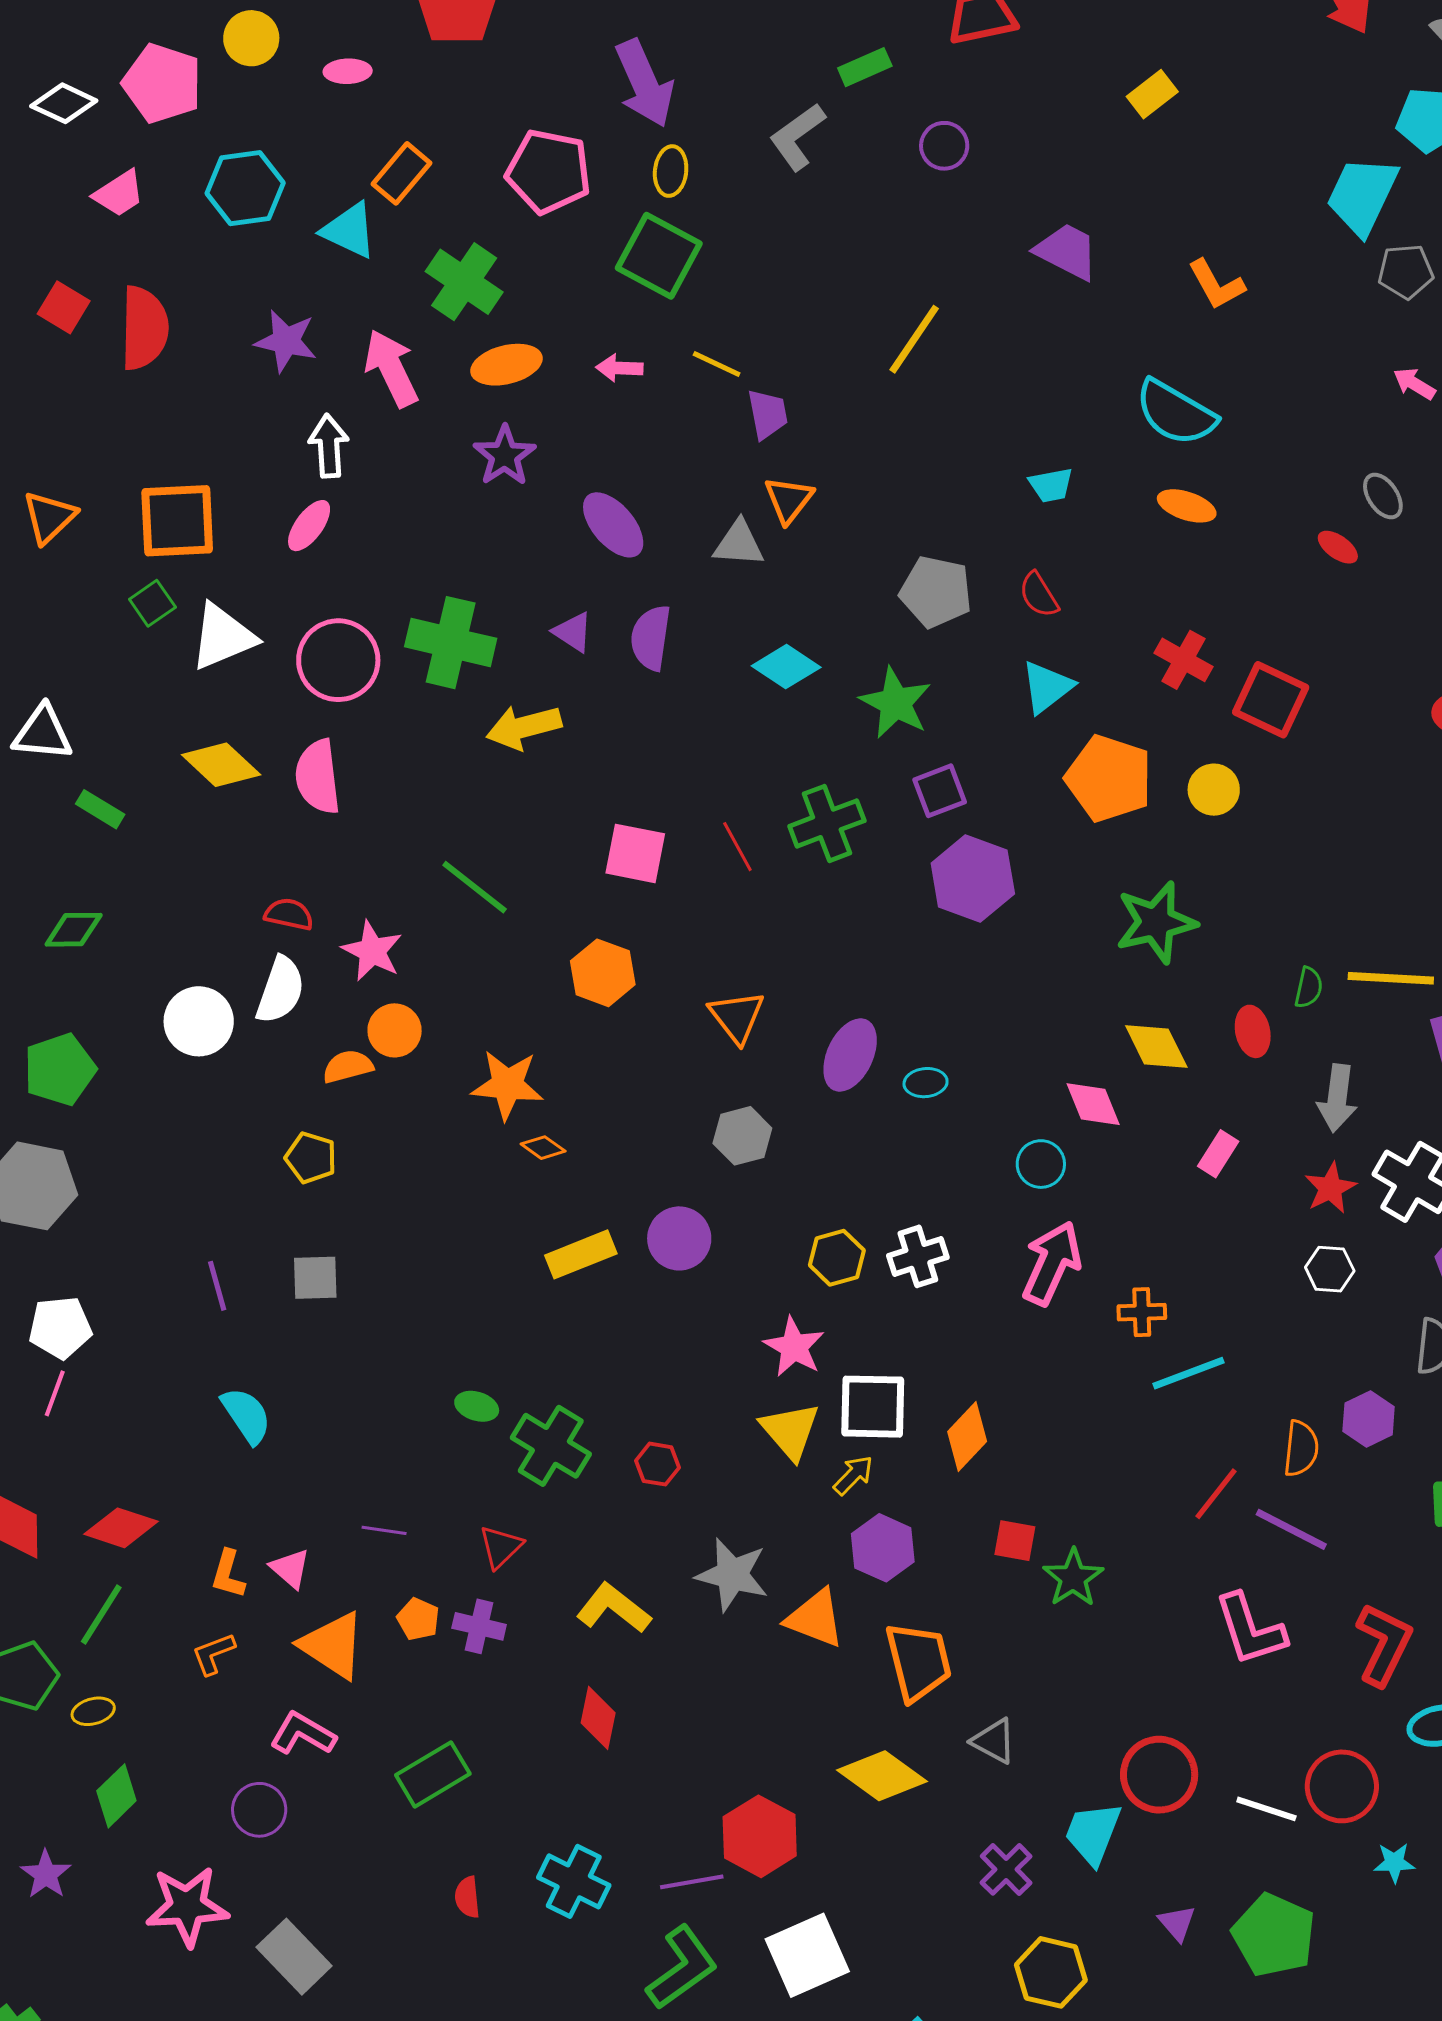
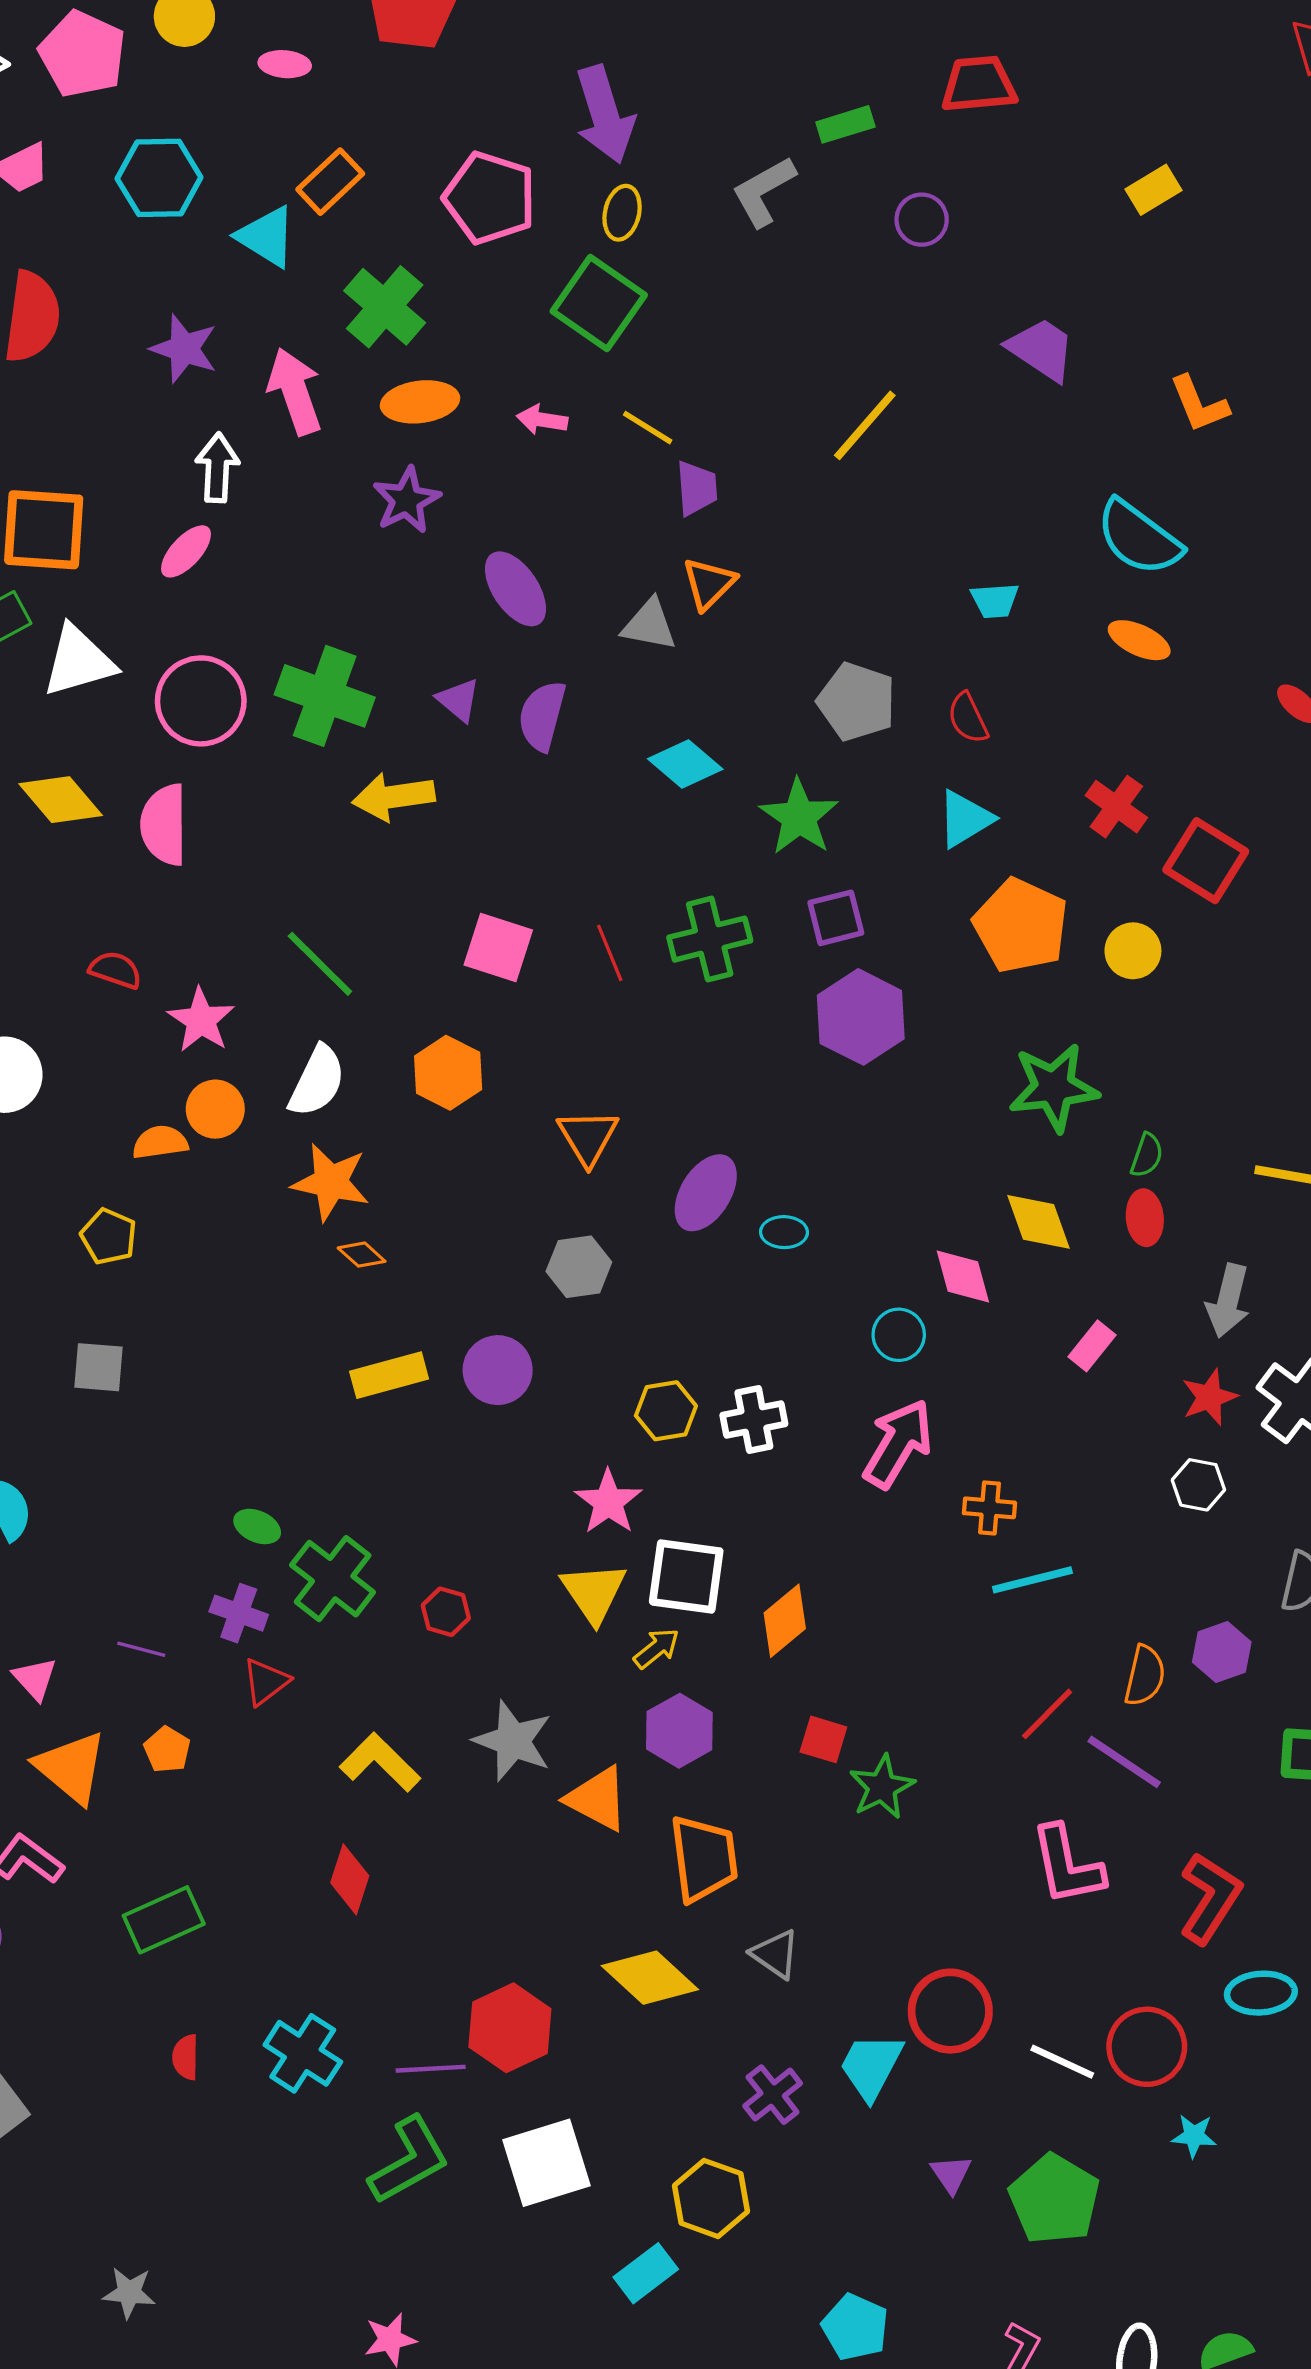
green semicircle: (1309, 988) -> (1147, 1155), moved
white semicircle: (280, 990) -> (317, 1081), moved
purple cross: (479, 1626) -> (239, 1613), moved
yellow hexagon: (1051, 1972) -> (711, 2198), moved

